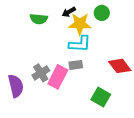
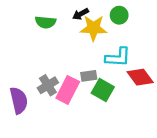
cyan L-shape: (80, 44) -> (118, 57), moved
green square: (101, 97) -> (103, 90), moved

